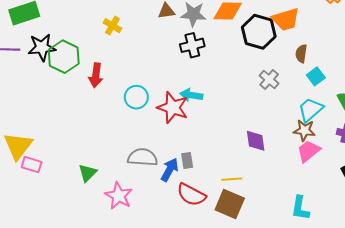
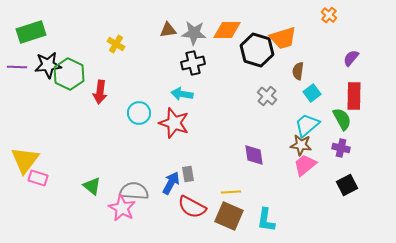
cyan arrow: (191, 95) -> (182, 94), moved
gray semicircle: (143, 157) -> (134, 191), moved
green triangle: (88, 173) -> (92, 186), turned -36
cyan L-shape: (300, 208) -> (266, 220), moved

